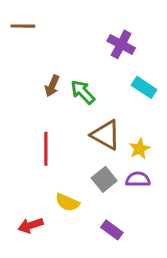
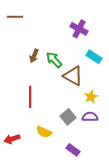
brown triangle: (106, 135) -> (73, 76), moved
red arrow: (31, 225) -> (12, 139), moved

